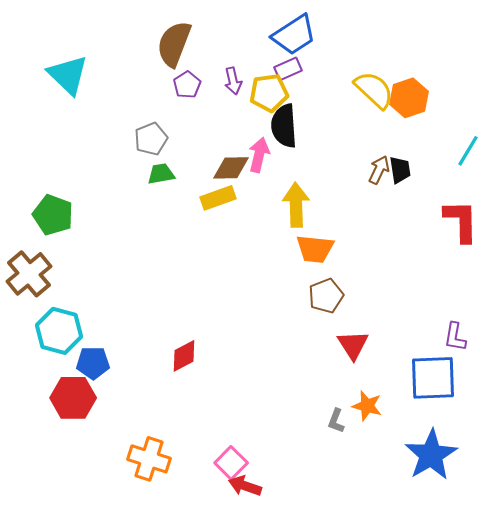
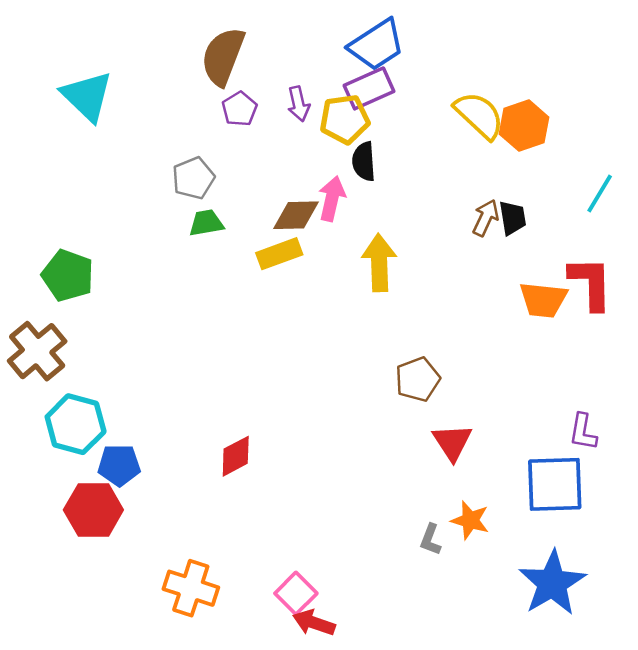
purple rectangle: (288, 69) -> (369, 88), size x1.4
black semicircle: (284, 126) -> (364, 161), size x0.7
orange trapezoid: (315, 249) -> (543, 300), moved

